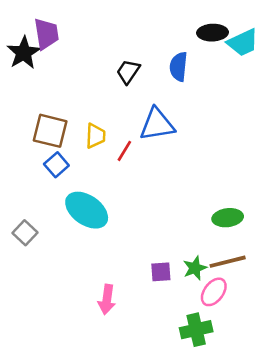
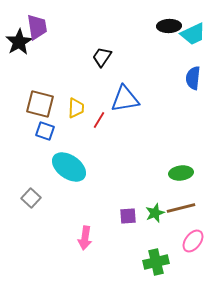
blue semicircle: (179, 67) -> (193, 78), moved
blue square: (56, 165) -> (45, 131), turned -30
gray square: (25, 233) -> (31, 198), moved
pink ellipse: (214, 292) -> (193, 241), moved

